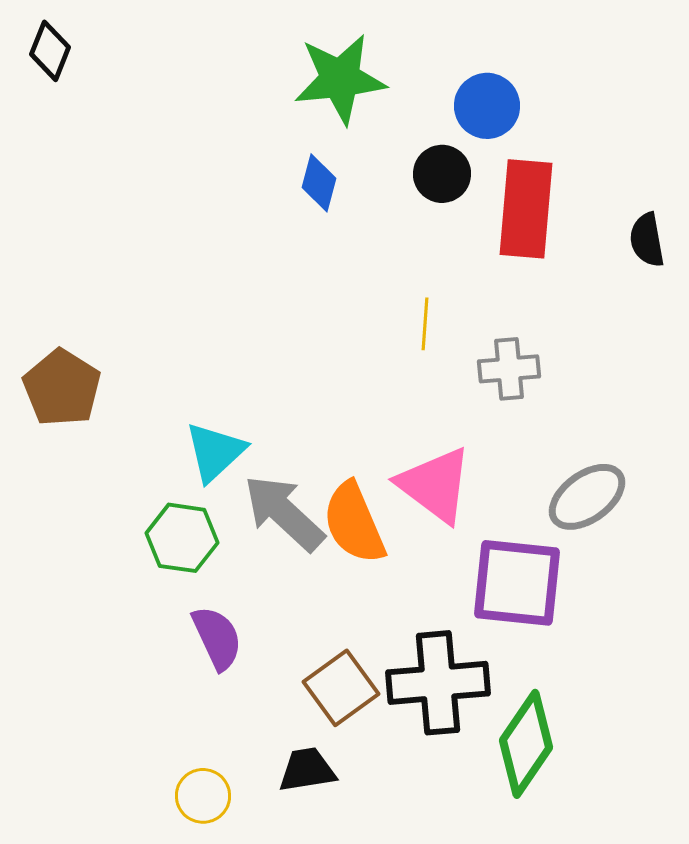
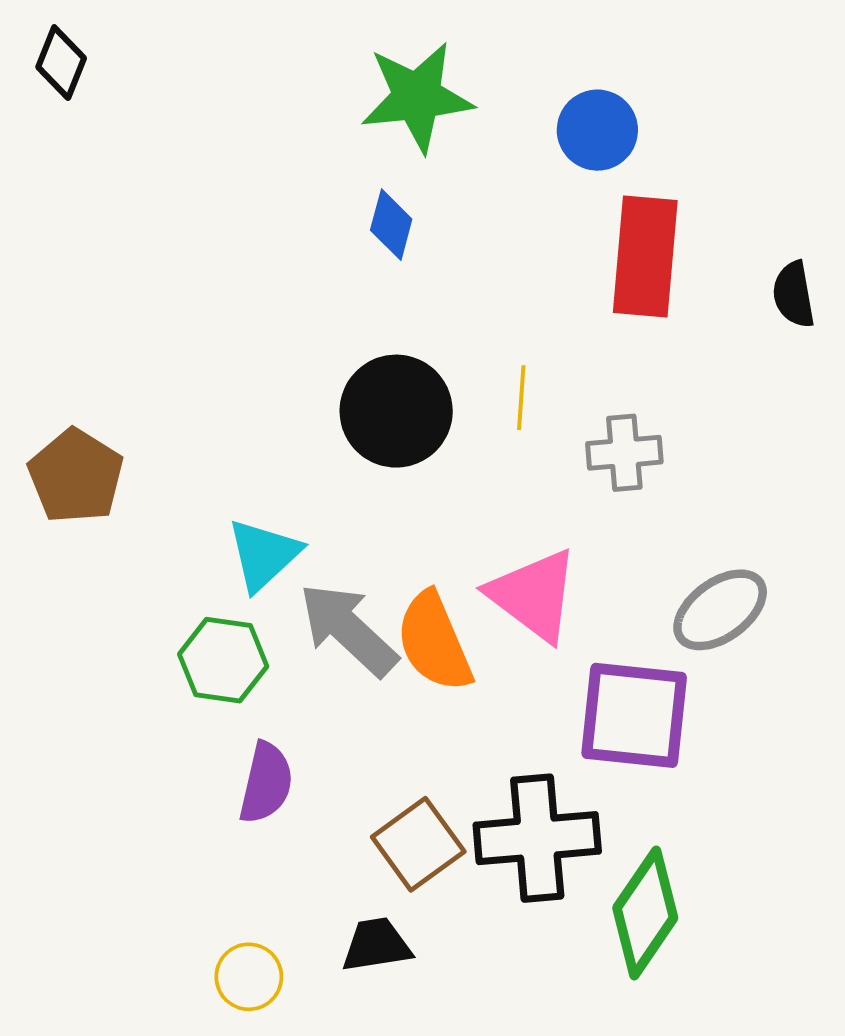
black circle: (442, 174) -> (396, 411), moved, size x1.6
purple semicircle: (217, 638) -> (266, 783), turned 38

